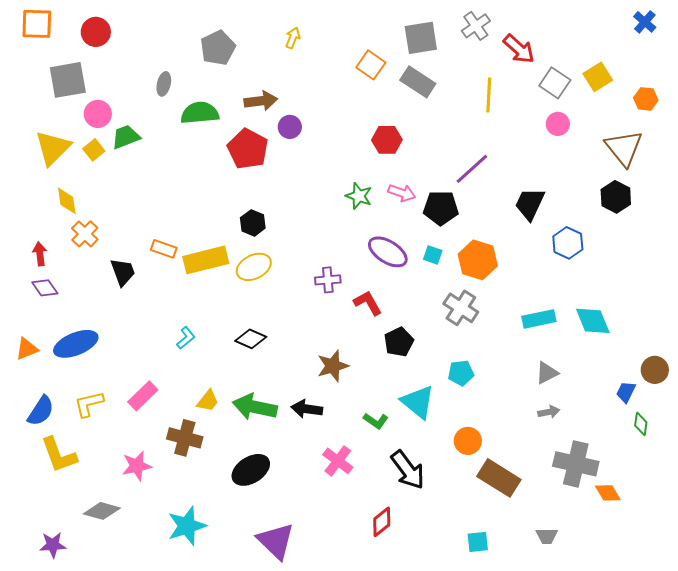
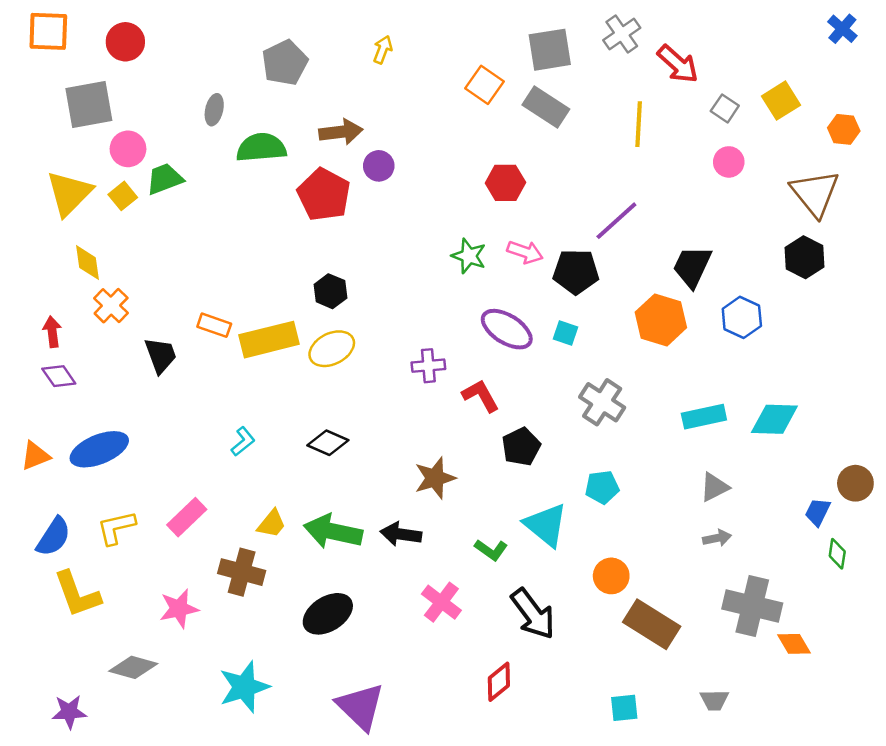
gray square: (555, 83) -> (725, 108), size x0.7
orange hexagon: (478, 260) -> (661, 320), moved
cyan diamond: (593, 321) -> (774, 419), turned -66

